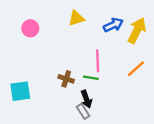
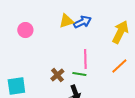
blue arrow: (113, 25) -> (82, 22), moved
brown cross: (66, 79) -> (57, 75), turned 32

